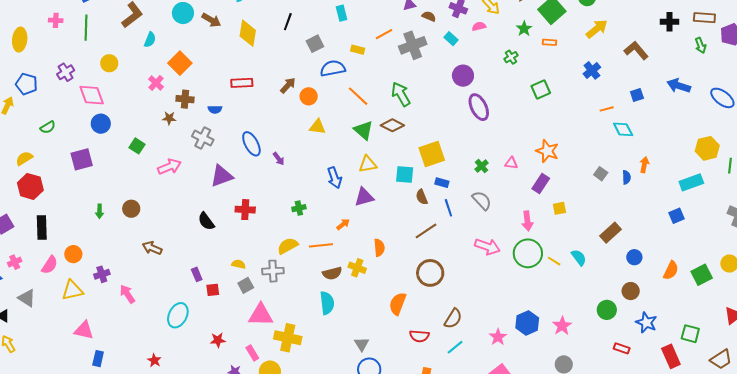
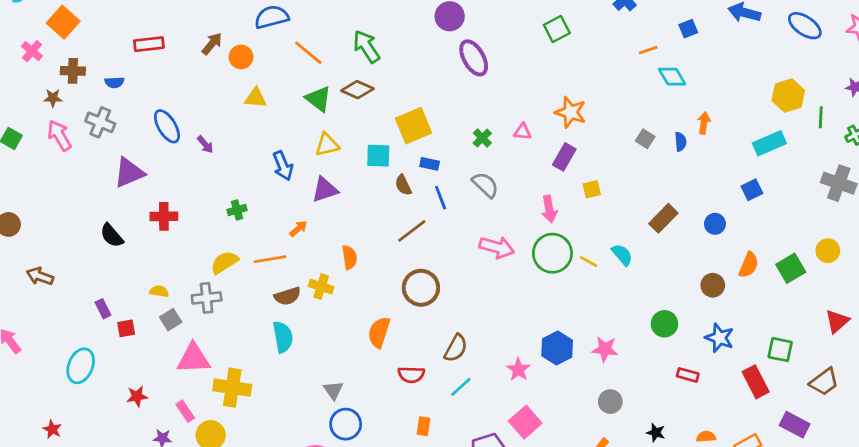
pink arrow: (169, 167) -> (59, 135), moved, turned -95
blue circle: (634, 257) -> (715, 224), moved
brown circle: (631, 291) -> (713, 285), moved
pink star: (562, 326) -> (605, 349), turned -30

